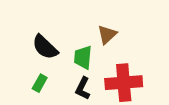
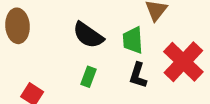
red cross: (124, 83) -> (183, 62), turned -33

